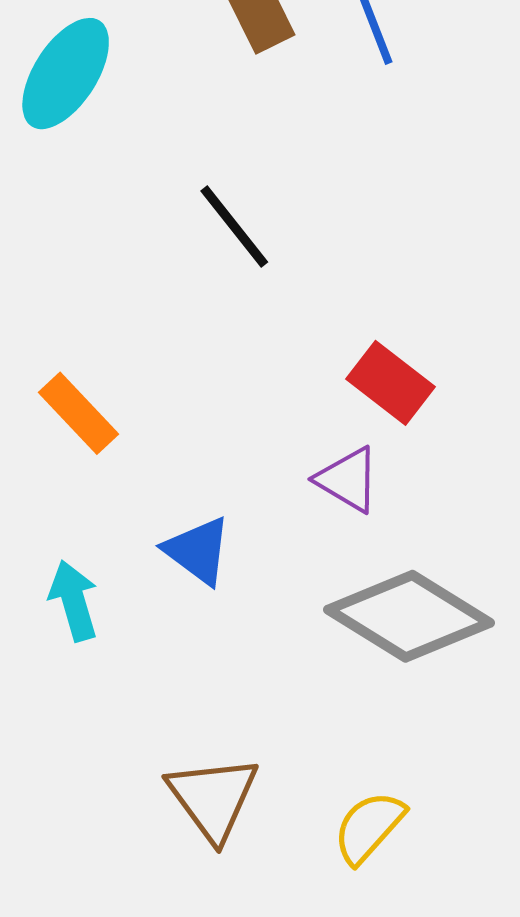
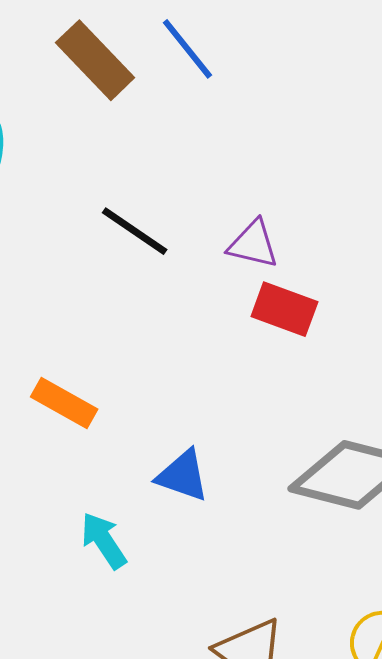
purple triangle: (348, 480) -> (253, 244), moved

